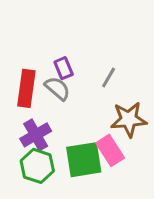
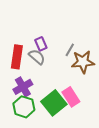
brown star: (129, 119) -> (83, 62), moved
green square: (84, 160) -> (54, 103), turned -30

